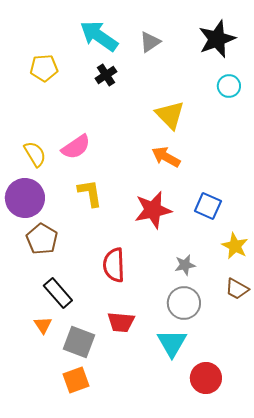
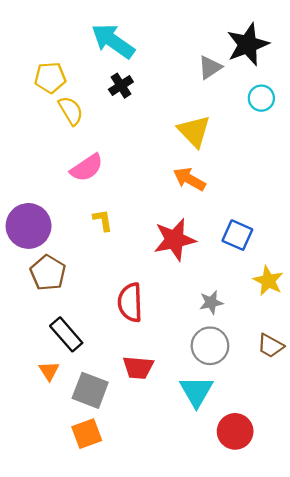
gray triangle: (150, 42) -> (210, 67), moved
yellow semicircle: (35, 154) -> (71, 111), moved
yellow L-shape: (90, 193) -> (103, 220), size x0.7
brown trapezoid: (237, 289) -> (270, 346), moved

